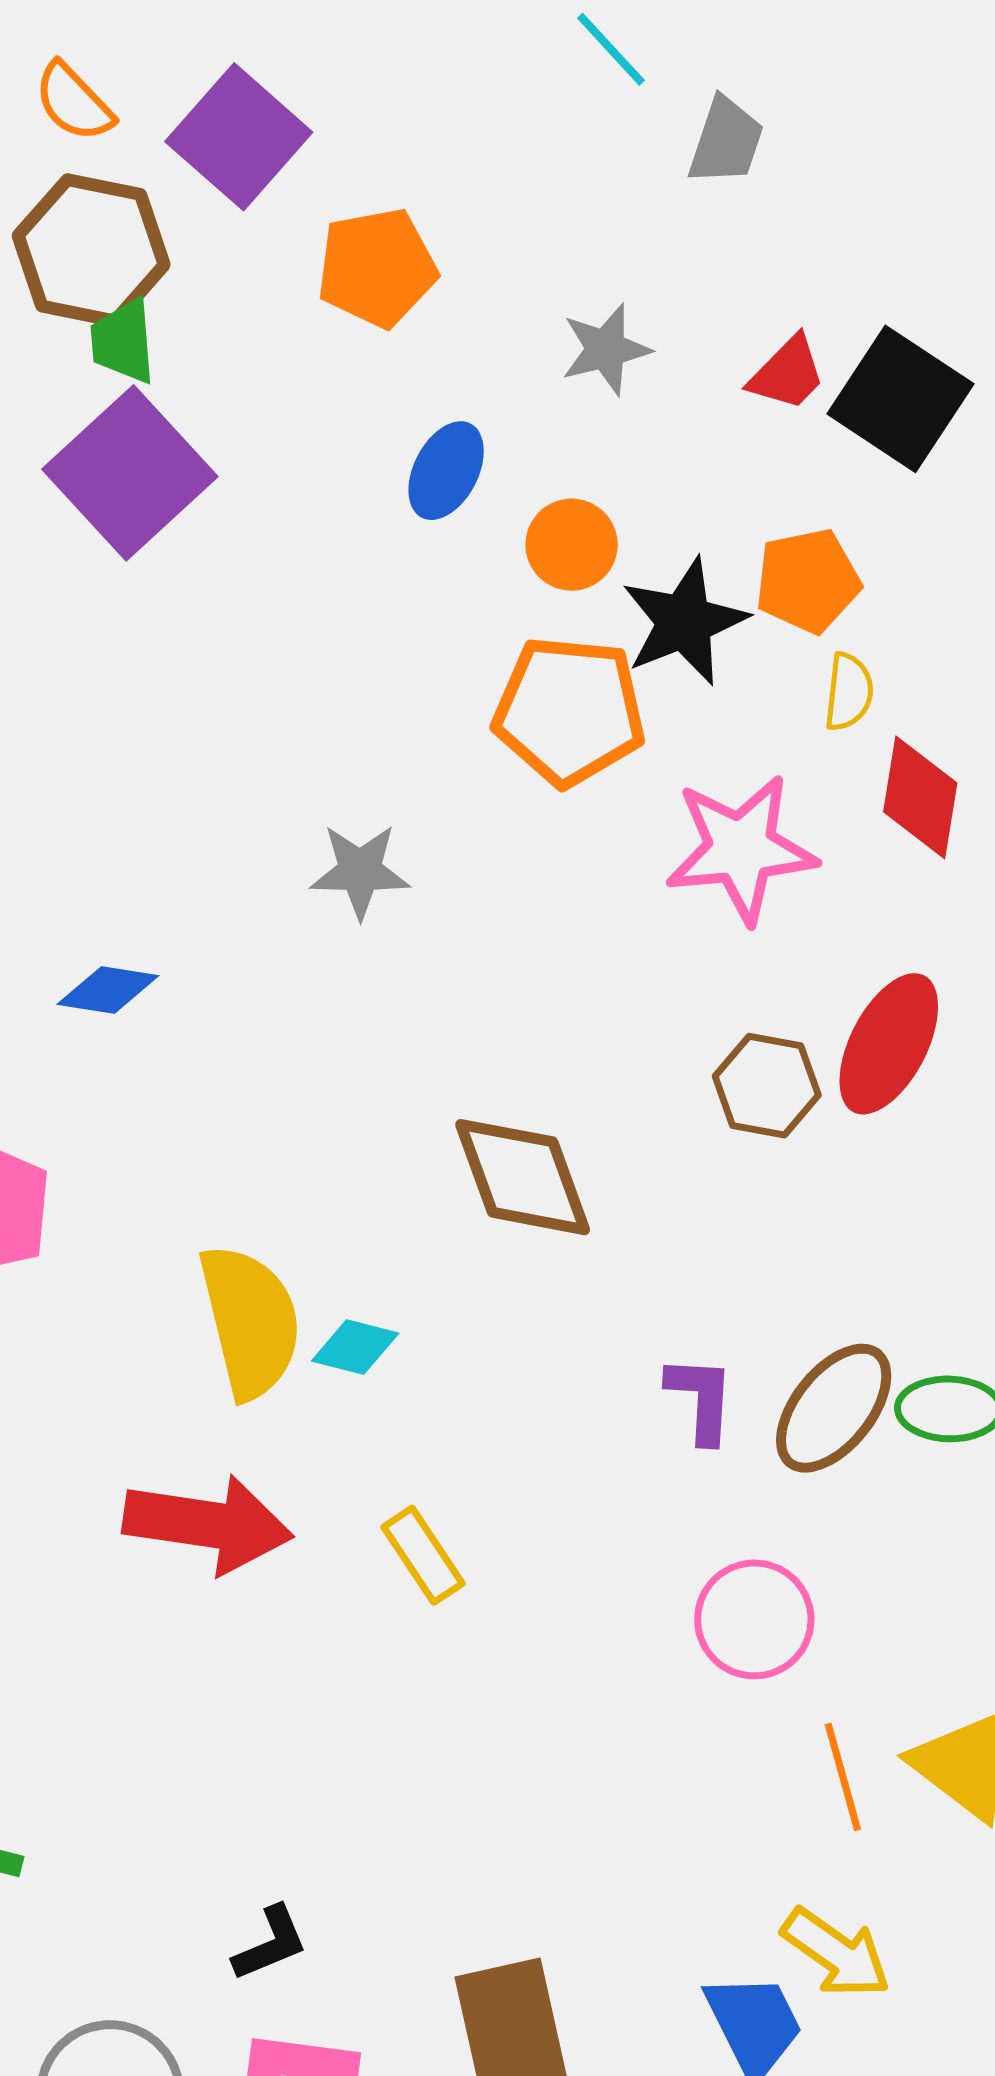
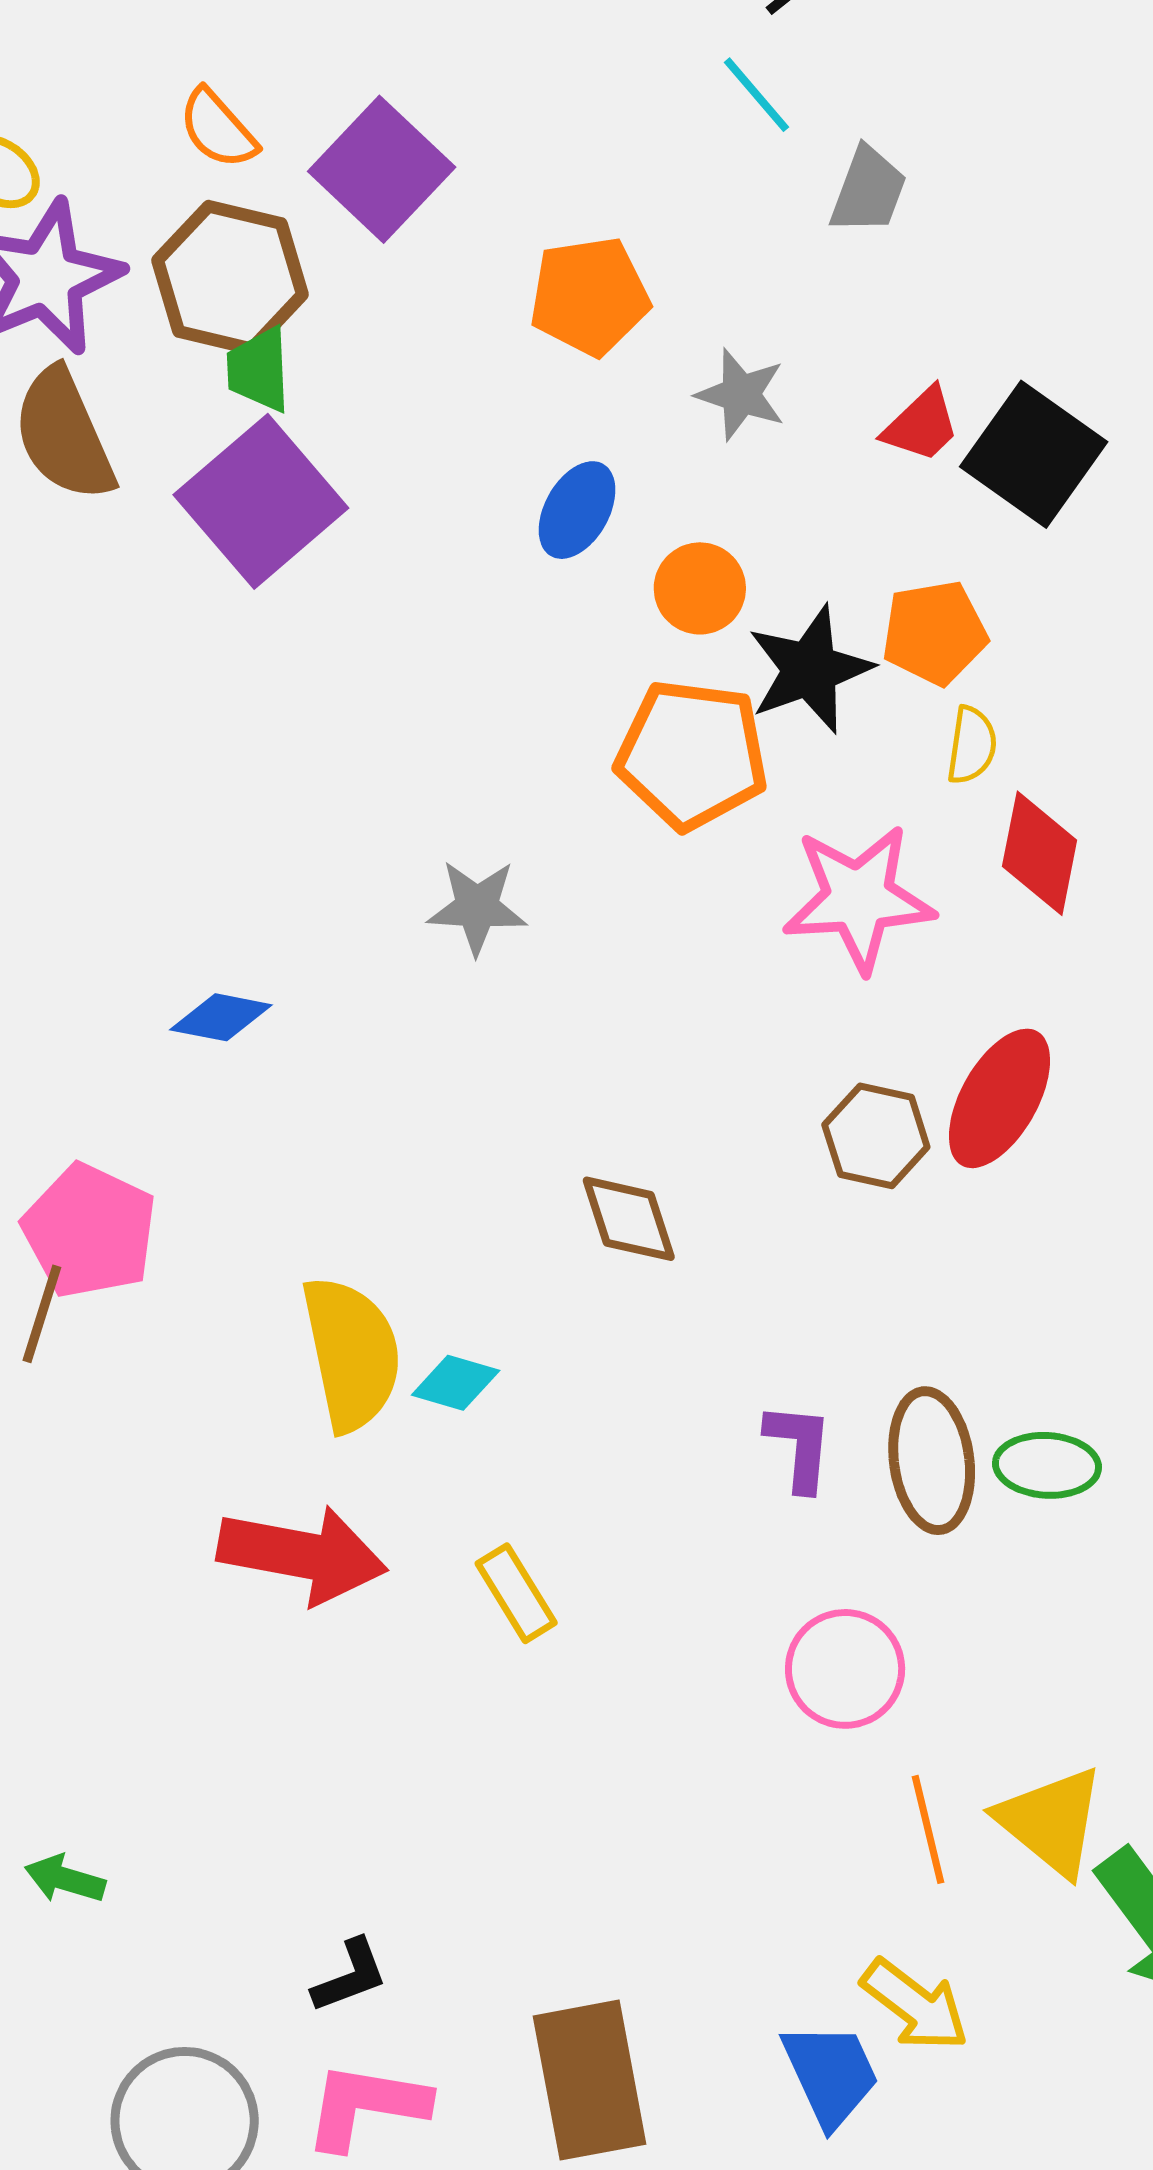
orange pentagon: (377, 268) -> (590, 296), moved
gray star: (606, 349) -> (741, 394), turned 30
brown diamond: (523, 1177) -> (629, 1219), size x0.7
brown ellipse: (834, 1408) -> (932, 1461), turned -48

